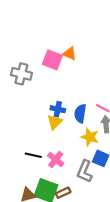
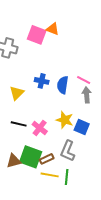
yellow triangle: (55, 122) -> (17, 93), moved
yellow star: (90, 137) -> (65, 120), moved
gray L-shape: (85, 171) -> (68, 151), moved

